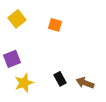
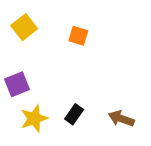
black rectangle: (60, 79) -> (74, 114), moved, turned 64

